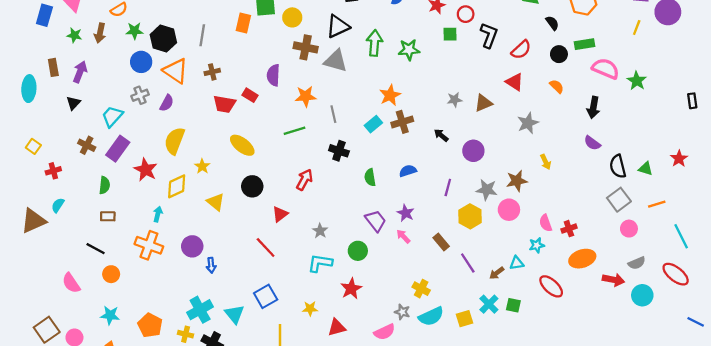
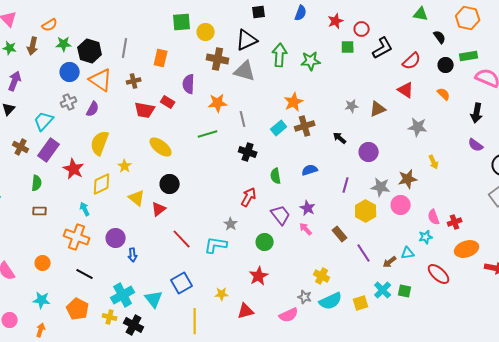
orange rectangle: (243, 23) -> (161, 58), moved
black L-shape: (489, 35) -> (383, 48), turned 40
gray star: (528, 123) -> (418, 127), turned 30
red arrow: (304, 180) -> (249, 197), moved
cyan arrow: (158, 214) -> (85, 209), turned -40
red triangle: (280, 214) -> (159, 209), moved
black line: (96, 249) -> (85, 274), moved
cyan L-shape: (320, 263) -> (216, 245), moved

